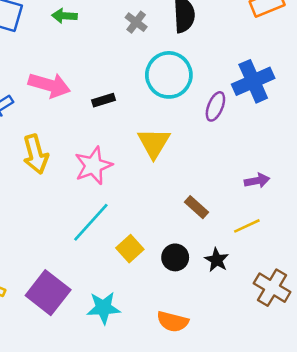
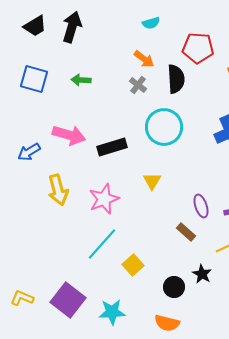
black rectangle: (103, 100) -> (112, 147), size x1.6
purple ellipse: (215, 106) -> (201, 206), moved, turned -40
yellow triangle: (154, 143) -> (152, 181), size x0.7
black circle: (175, 257) -> (174, 287), moved

